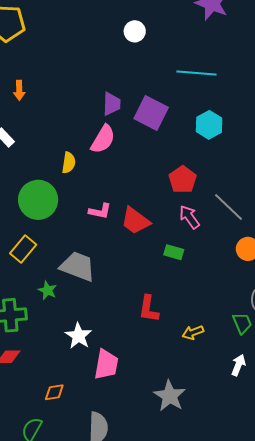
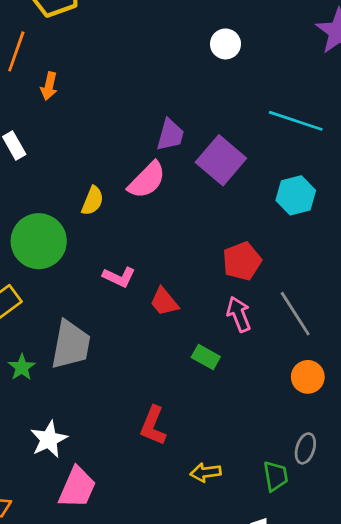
red trapezoid: (135, 221) -> (164, 302), size x0.7
gray trapezoid: (78, 266) -> (71, 345), turned 66

